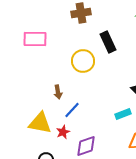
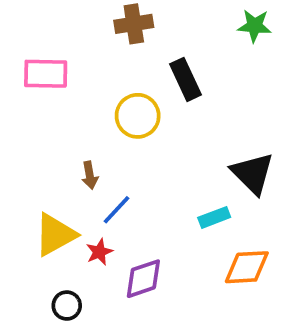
yellow triangle: (40, 123) -> (55, 235), turned -40

